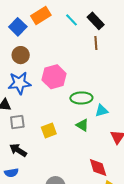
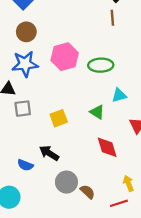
green ellipse: (81, 98) -> (101, 65), moved
black arrow: (18, 150) -> (49, 153), moved
red diamond: (98, 167) -> (107, 147), moved
blue semicircle: (11, 173) -> (25, 165), moved, turned 32

